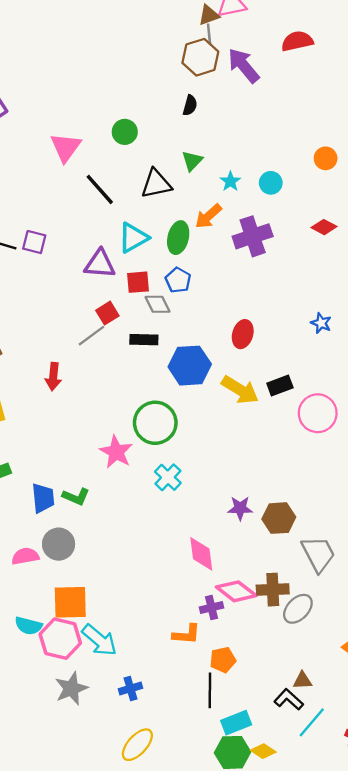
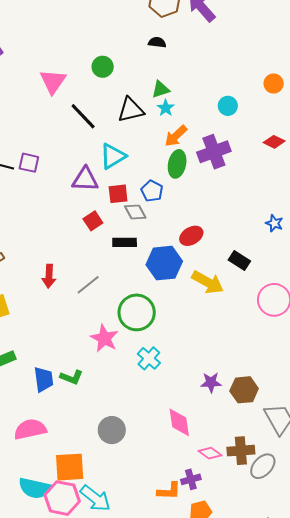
black semicircle: (190, 105) -> (157, 42), turned -96
green triangle: (192, 161) -> (161, 89), turned 30
cyan star: (230, 181) -> (166, 108), moved
green ellipse: (178, 238) -> (177, 164), moved
red ellipse: (243, 334) -> (191, 236), moved, turned 45
gray line: (91, 336) -> (88, 285), moved
black rectangle: (280, 386) -> (239, 261), moved, turned 55
gray circle: (59, 544) -> (112, 430), moved
pink semicircle: (25, 556) -> (30, 429), size x1.4
pink diamond: (236, 591) -> (210, 453), size x0.7
purple cross: (211, 607) -> (191, 479), moved
cyan semicircle: (28, 626) -> (35, 488), size x1.4

